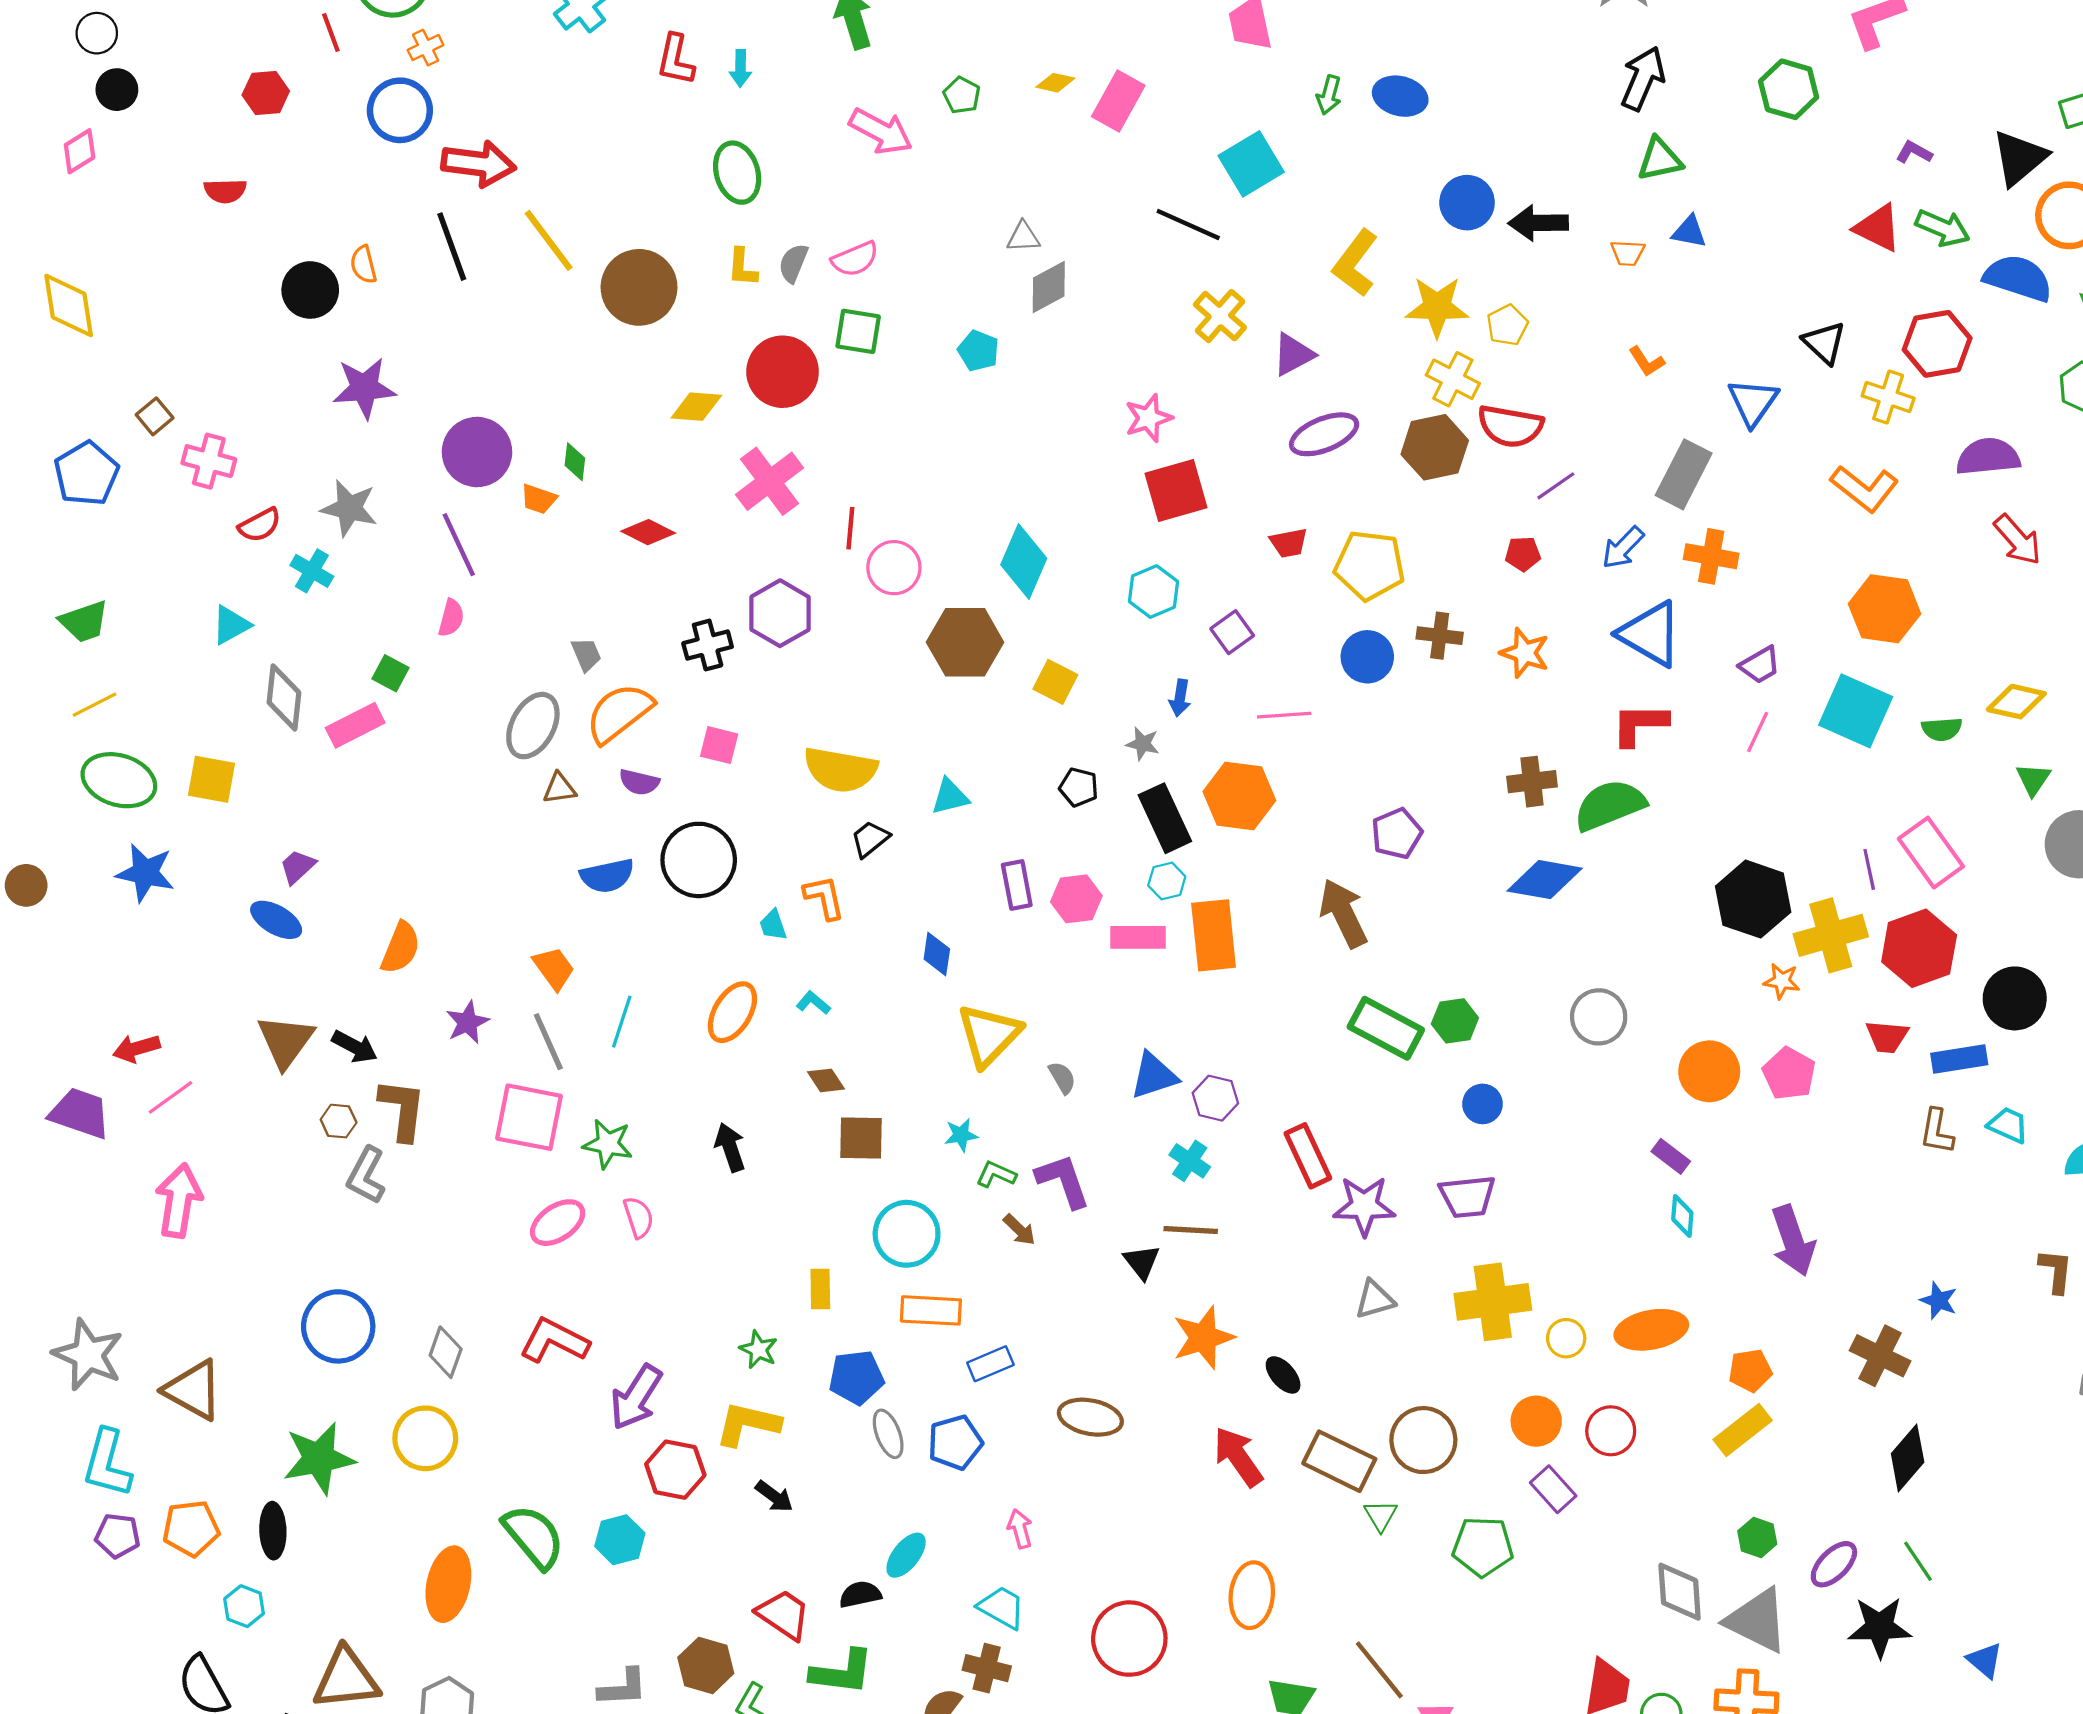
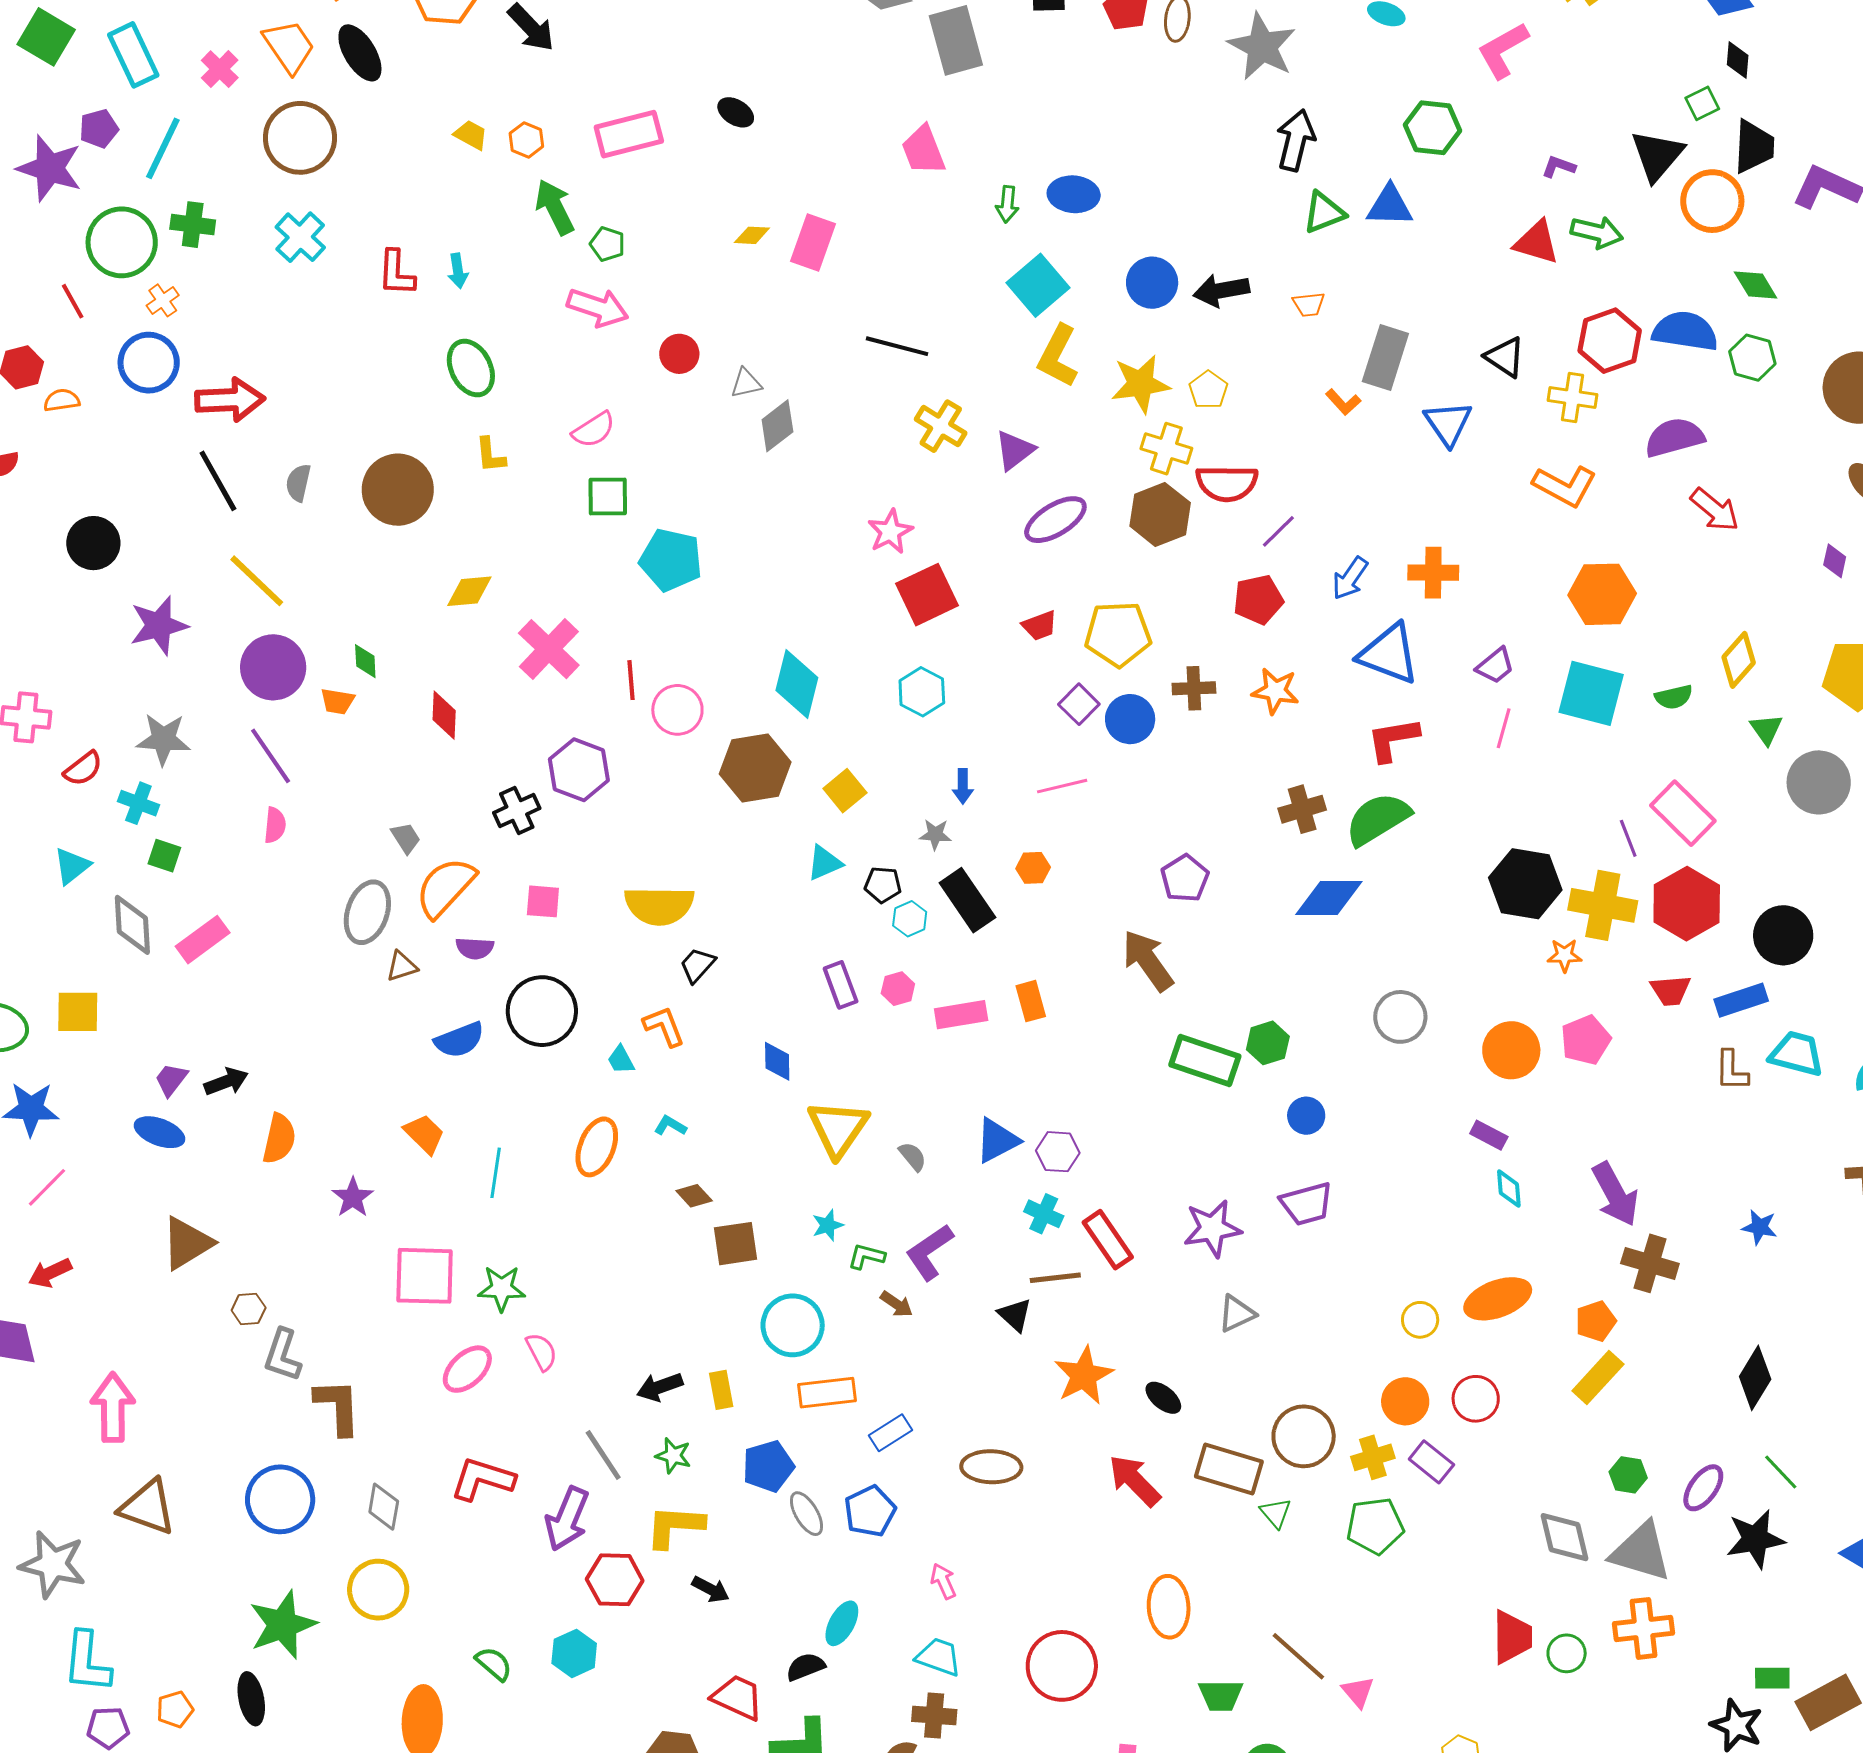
green pentagon: (962, 95) -> (607, 244), moved
cyan square: (1251, 164) -> (1038, 285), moved
blue triangle: (1689, 232) -> (1390, 206), moved, size x1.4
yellow line: (549, 240) -> (257, 581), moved
gray semicircle: (793, 263) -> (298, 483), moved
orange semicircle: (363, 265) -> (62, 400), moved, turned 105
blue semicircle: (2018, 278) -> (1685, 331), moved
cyan pentagon: (978, 351) -> (671, 560), moved, size x1.6
red circle: (783, 372) -> (679, 354), moved, size x0.6
gray rectangle: (1684, 474) -> (1385, 358), moved
red diamond: (648, 532) -> (444, 715), turned 75
red pentagon: (1523, 554) -> (1258, 600), size x1.5
purple square: (1232, 632) -> (1079, 704), moved
green square: (390, 673) -> (164, 856), moved
yellow square: (1055, 682) -> (845, 791), turned 33
yellow diamond: (2016, 702) -> (1739, 660), turned -52
orange hexagon: (1239, 796) -> (1033, 868), size x0.5
cyan triangle: (950, 797) -> (824, 863), moved
cyan hexagon: (1167, 881) -> (910, 919), moved
pink hexagon: (1076, 899) -> (898, 989), size x0.7
orange rectangle: (1214, 935) -> (1031, 1001), size x0.6
yellow cross: (1831, 935) -> (1603, 905), turned 36
brown triangle: (285, 1041) -> (187, 1243), turned 32
gray line: (548, 1042) -> (603, 1455), moved
black arrow: (355, 1047) -> (226, 1082), moved, turned -39
pink pentagon: (1789, 1074) -> (1586, 1040), turned 30
pink line: (170, 1097) -> (47, 1187), moved
brown L-shape: (402, 1109) -> (338, 1407), moved
cyan trapezoid: (2008, 1125) -> (1797, 1054), size x1.4
black arrow: (730, 1147) -> (660, 1387), moved, turned -81
red rectangle: (1308, 1156) -> (1108, 1240), moved
purple L-shape: (1063, 1181) -> (929, 1252), turned -96
yellow cross: (1493, 1302) -> (1373, 1457), moved, size x0.6
brown cross: (1880, 1356) -> (1650, 1263), moved
brown triangle: (193, 1390) -> (148, 1507), moved
orange pentagon: (191, 1528) -> (175, 1709), size x0.7
green semicircle: (534, 1536) -> (494, 1664), size x0.6

